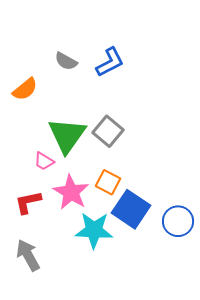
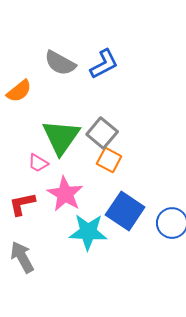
gray semicircle: (66, 61) -> (60, 63), size x1.4
orange square: (108, 182) -> (109, 160), moved

